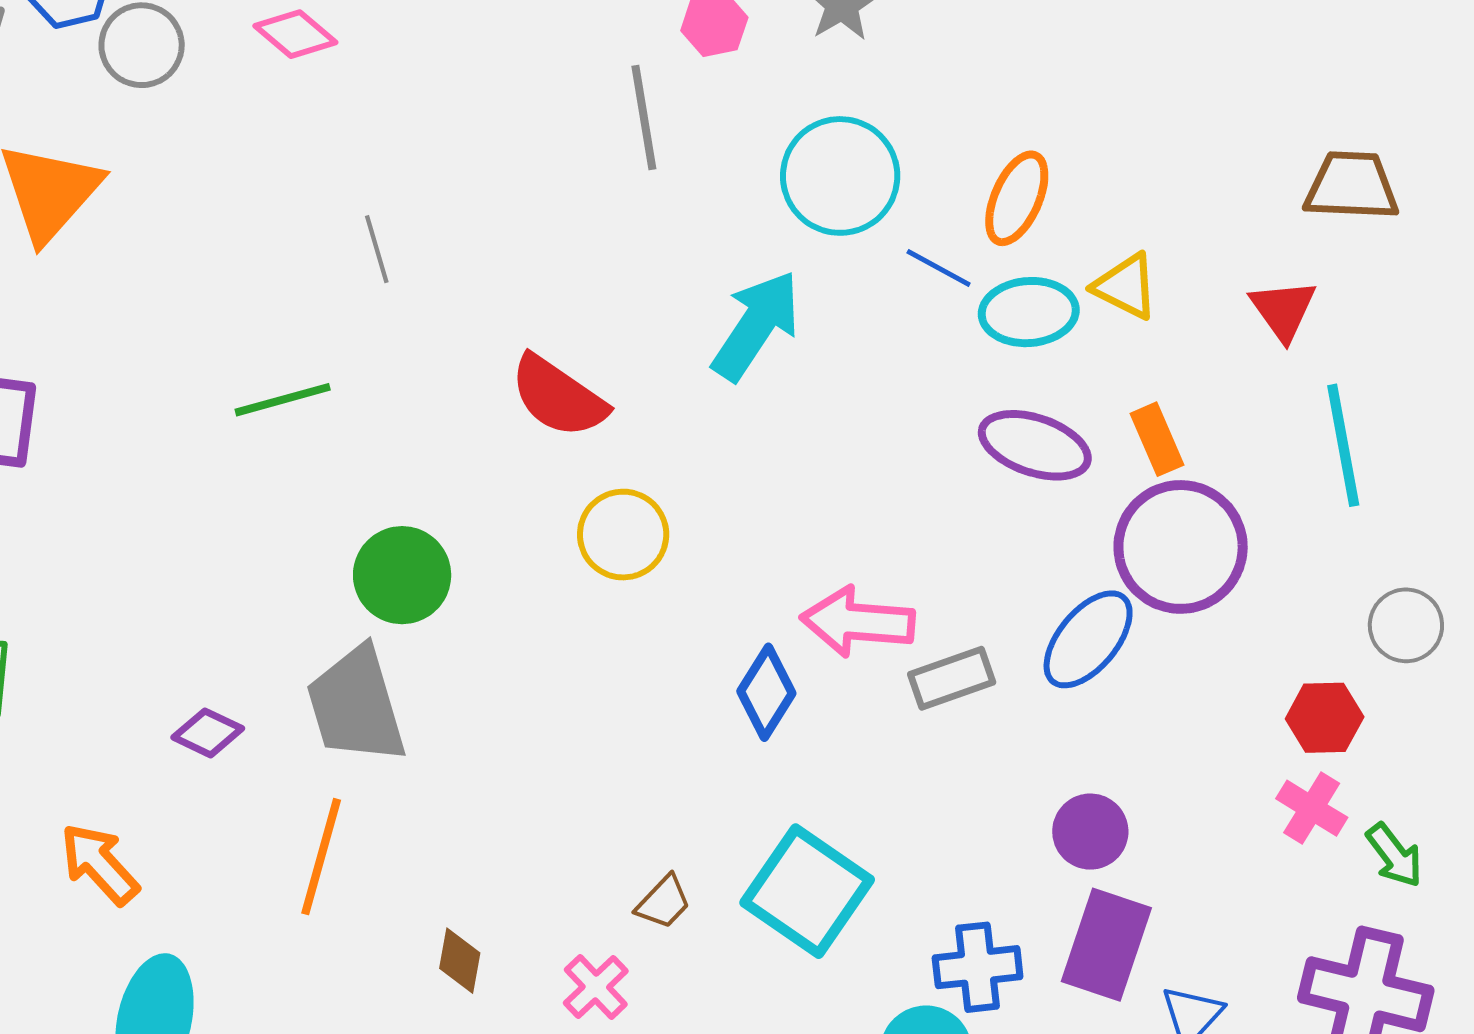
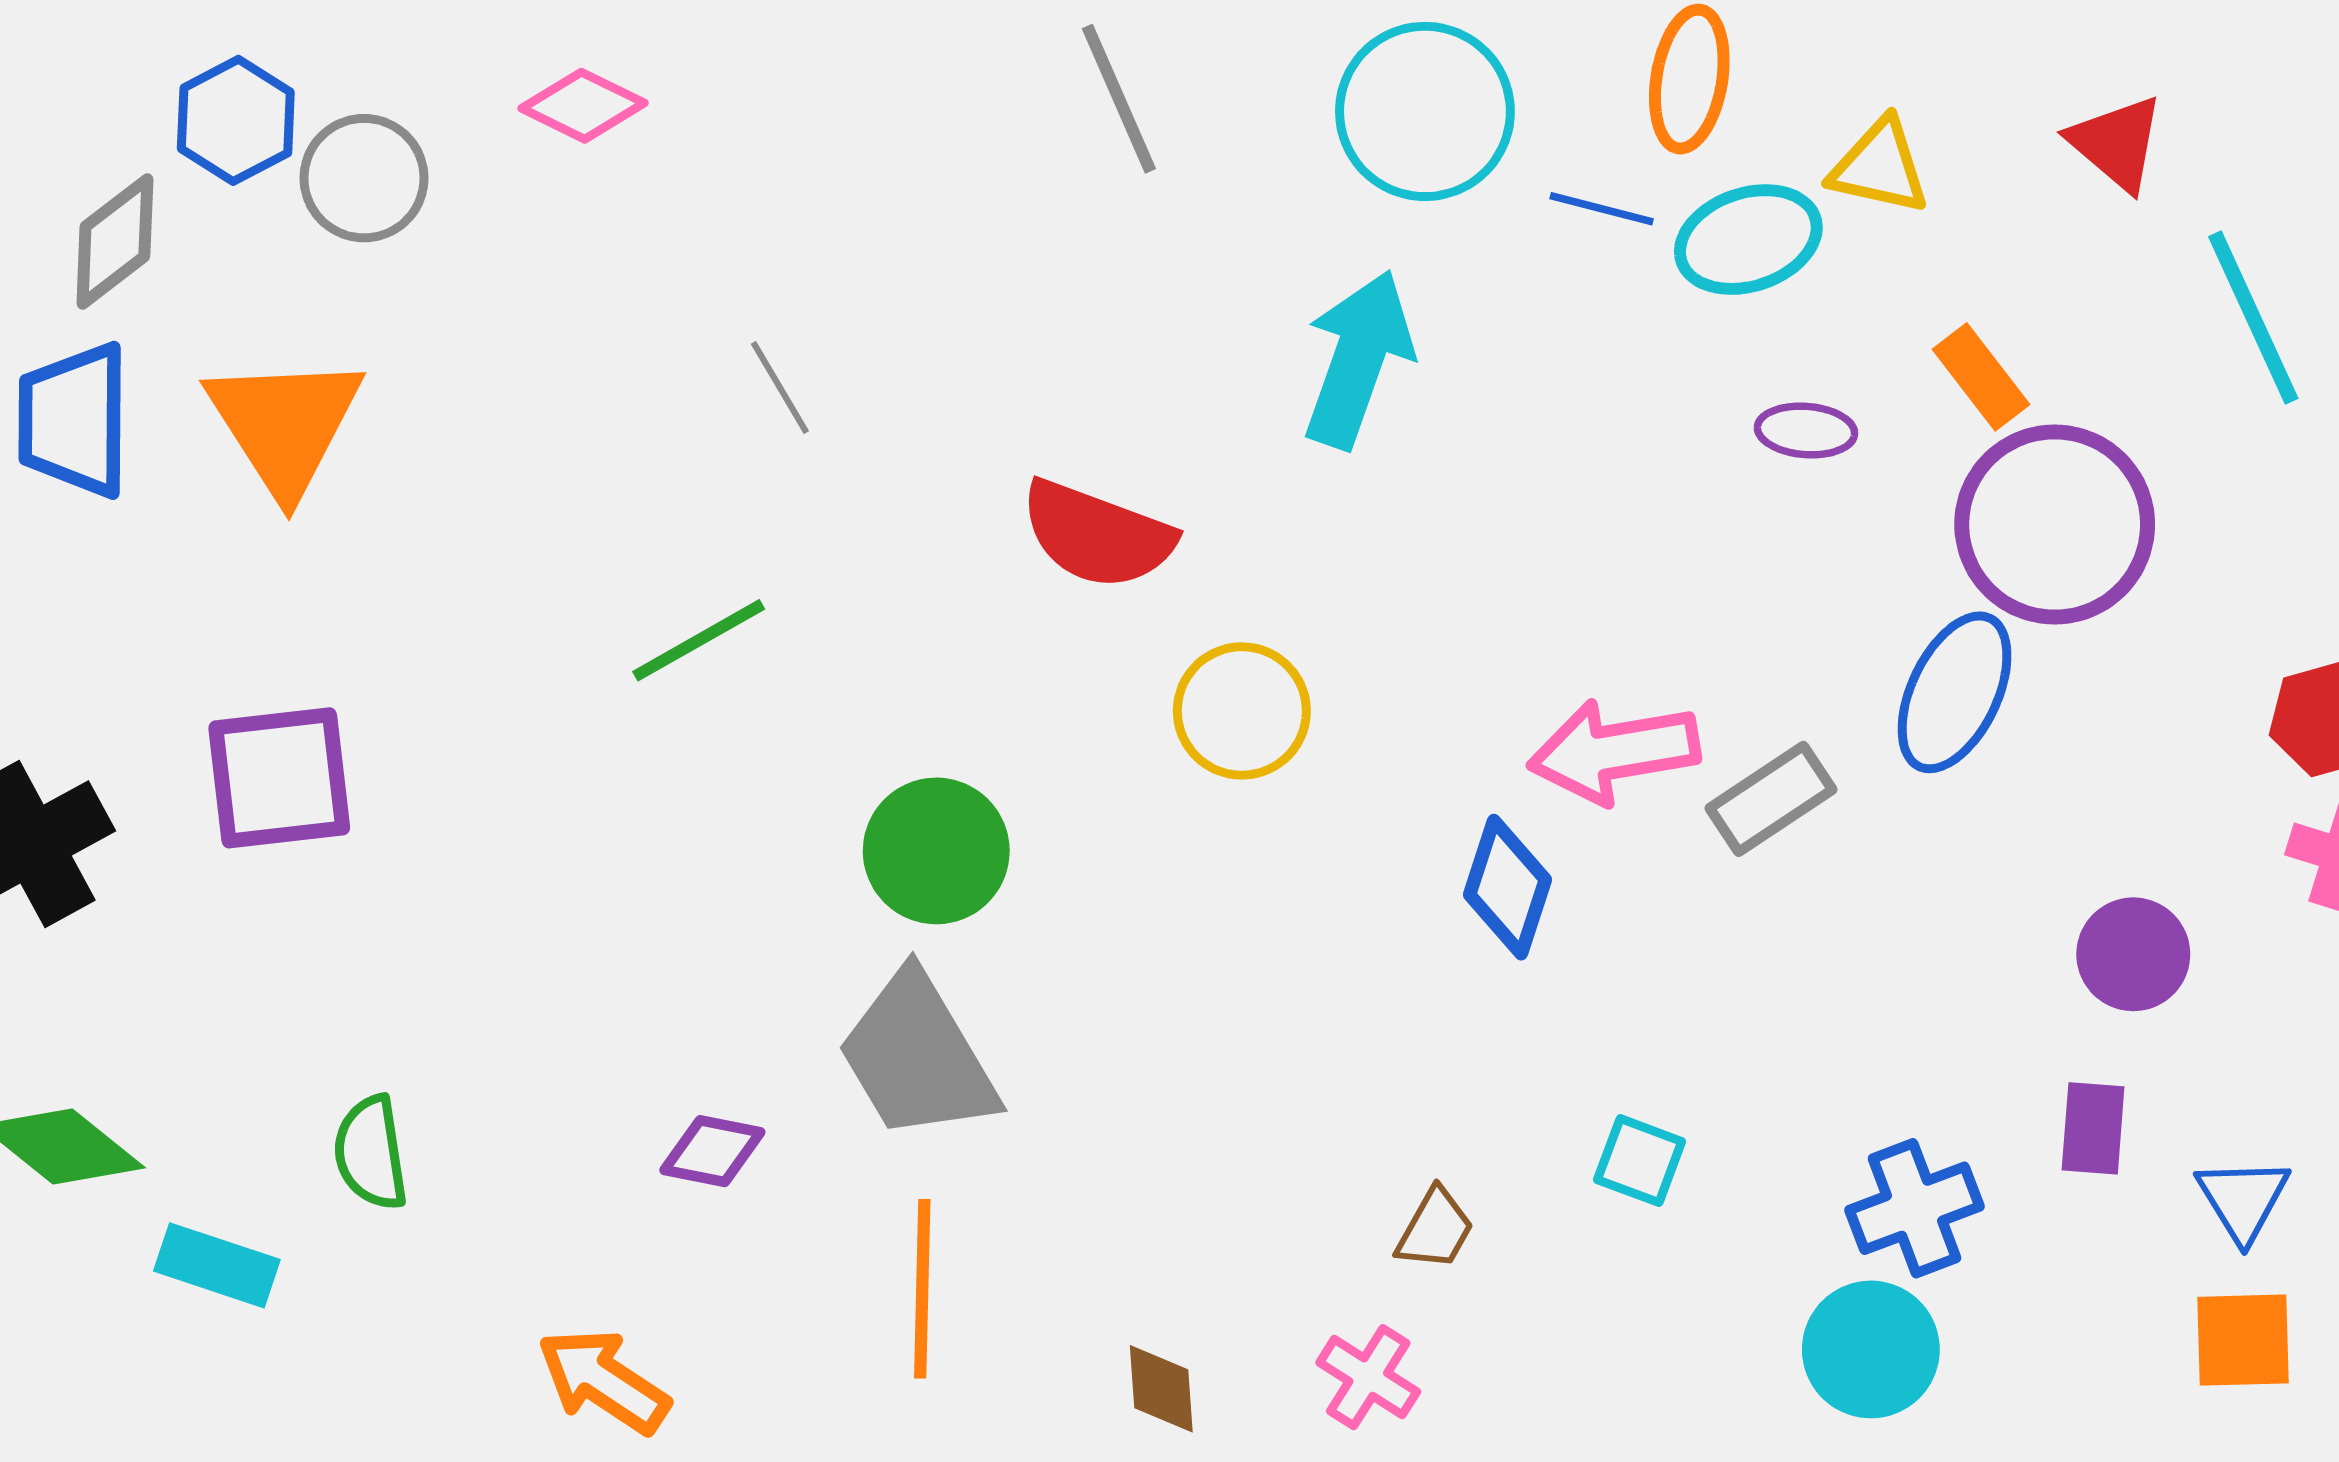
purple ellipse: (1035, 445) -> (1806, 430), size x0.6
purple circle: (1090, 832) -> (2133, 954), moved
cyan square: (807, 891) -> (1640, 1161), size x0.5
purple rectangle: (1106, 945) -> (2093, 1128), size x0.6

